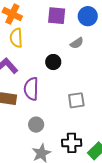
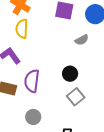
black circle: (53, 62) -> (70, 74), moved
gray square: (76, 100) -> (76, 97), turned -36

